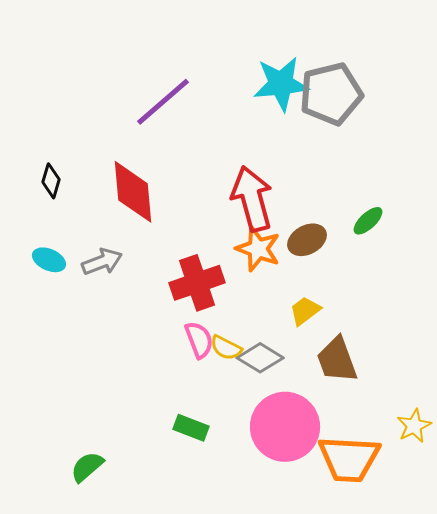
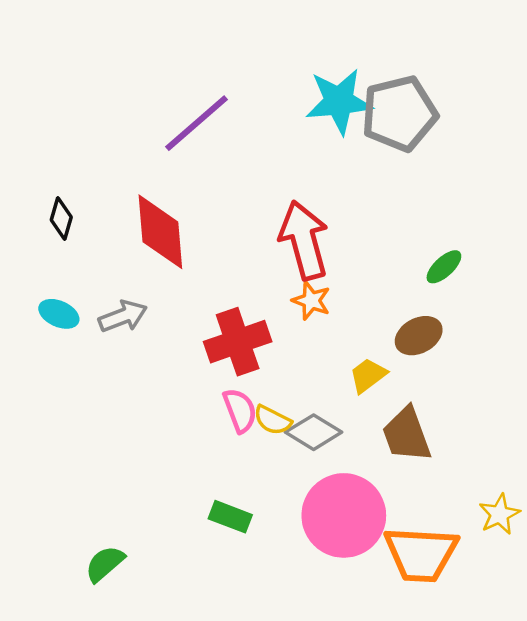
brown ellipse: (307, 240) -> (419, 336), moved
orange star: (258, 249) -> (311, 301), size x0.7

